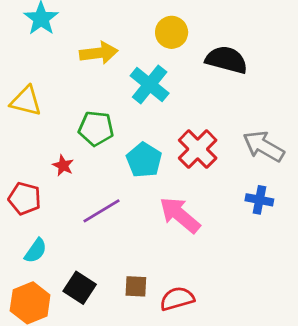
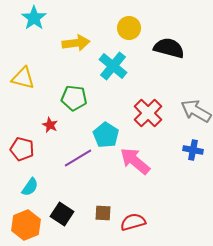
cyan pentagon: (144, 160) -> (106, 135), moved

